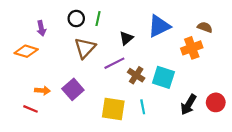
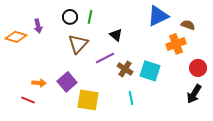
blue triangle: (159, 26) -> (158, 16), moved
black triangle: (126, 38) -> (116, 35), turned -40
orange diamond: (26, 51) -> (16, 37), moved
red circle: (216, 102) -> (198, 68), moved
black arrow: (188, 105) -> (194, 94), moved
yellow square: (113, 109) -> (88, 100), moved

